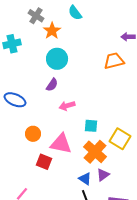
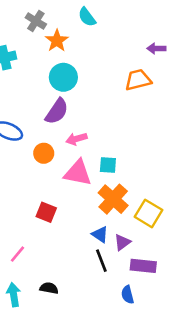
purple semicircle: (52, 85) -> (57, 111), size x1.5
orange circle: (33, 134) -> (44, 153), moved
yellow square: (120, 139) -> (148, 213), moved
pink triangle: (61, 144) -> (78, 173), moved
purple triangle: (103, 175) -> (122, 242), moved

